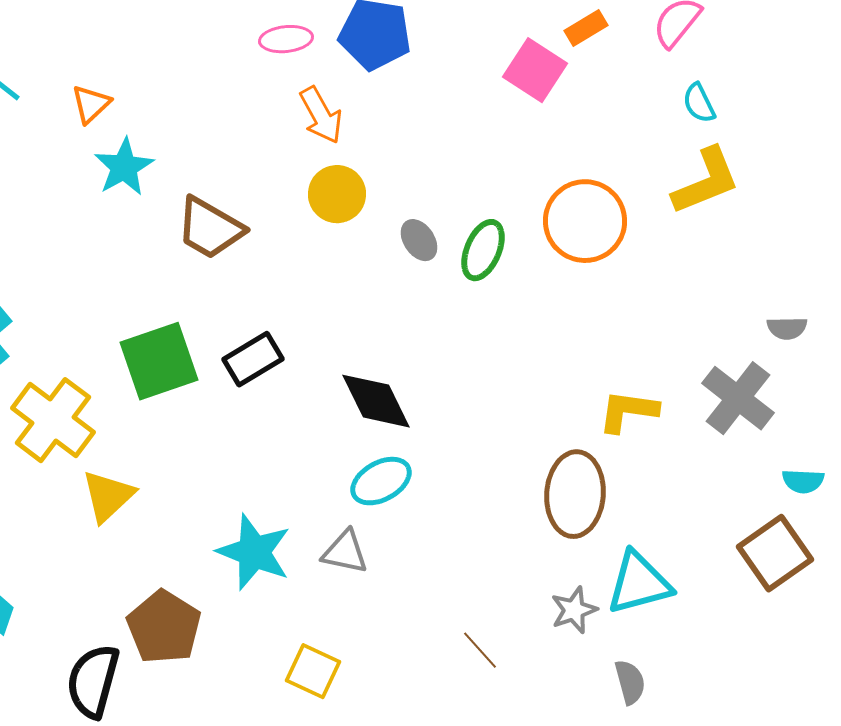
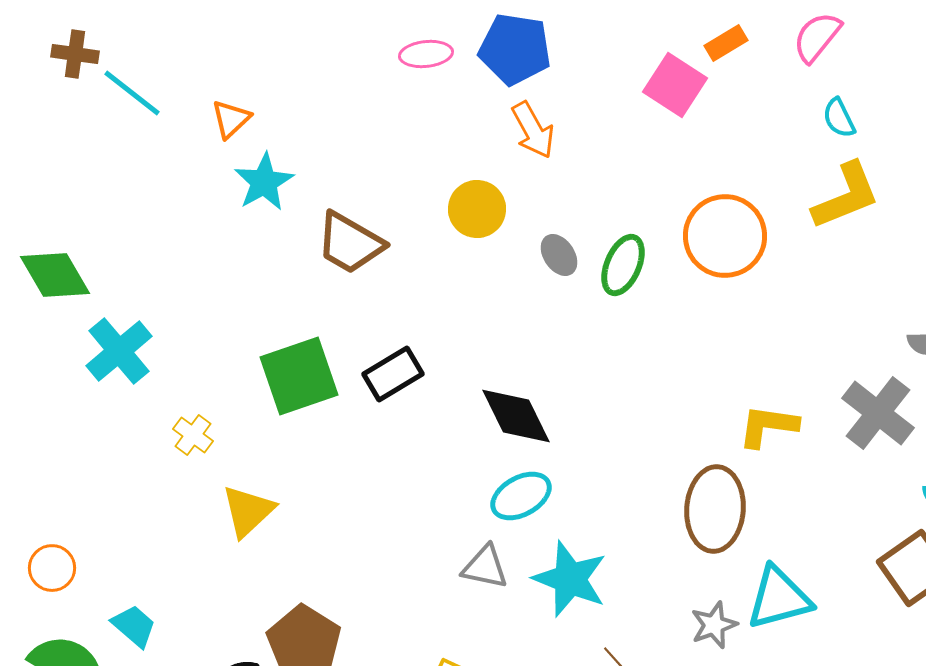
orange arrow: (321, 115) -> (533, 130), moved
yellow cross: (53, 420) -> (193, 435), size x0.5
cyan star: (254, 552) -> (570, 579), moved

